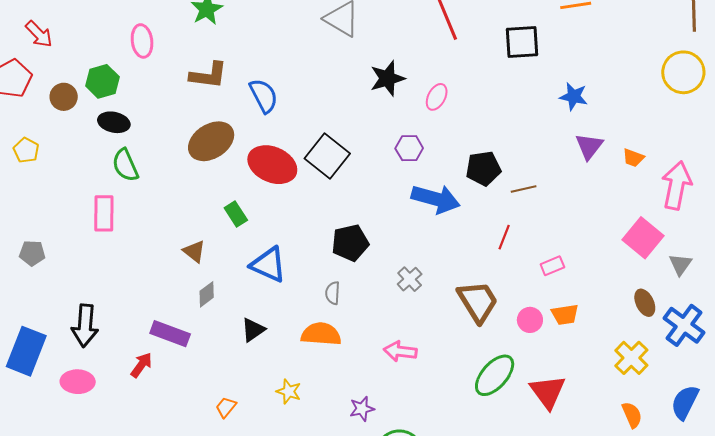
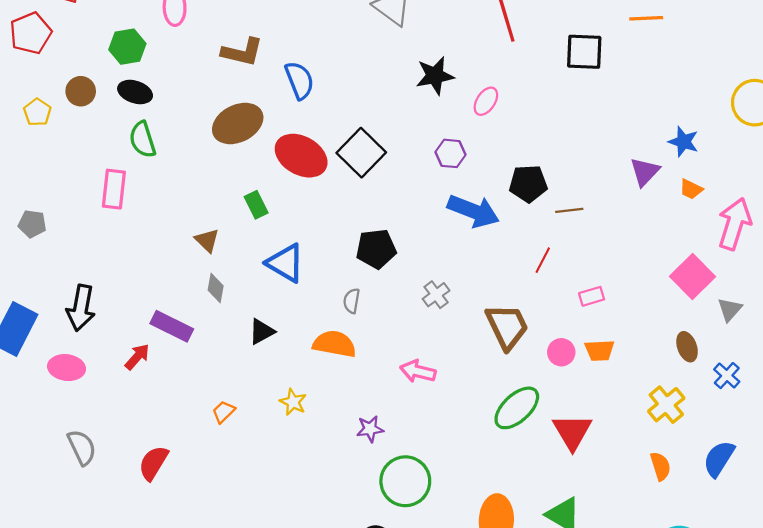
blue star: (574, 96) -> (684, 142), moved
brown circle: (64, 97) -> (81, 91), moved
gray diamond: (207, 294) -> (216, 288), turned -48
blue cross: (684, 325) -> (727, 376), size x0.6

